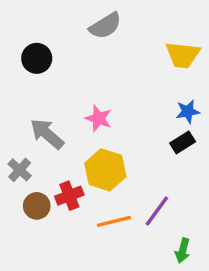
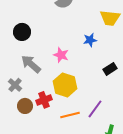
black circle: (37, 58) -> (22, 32), moved
blue star: (188, 112) -> (90, 40), moved

